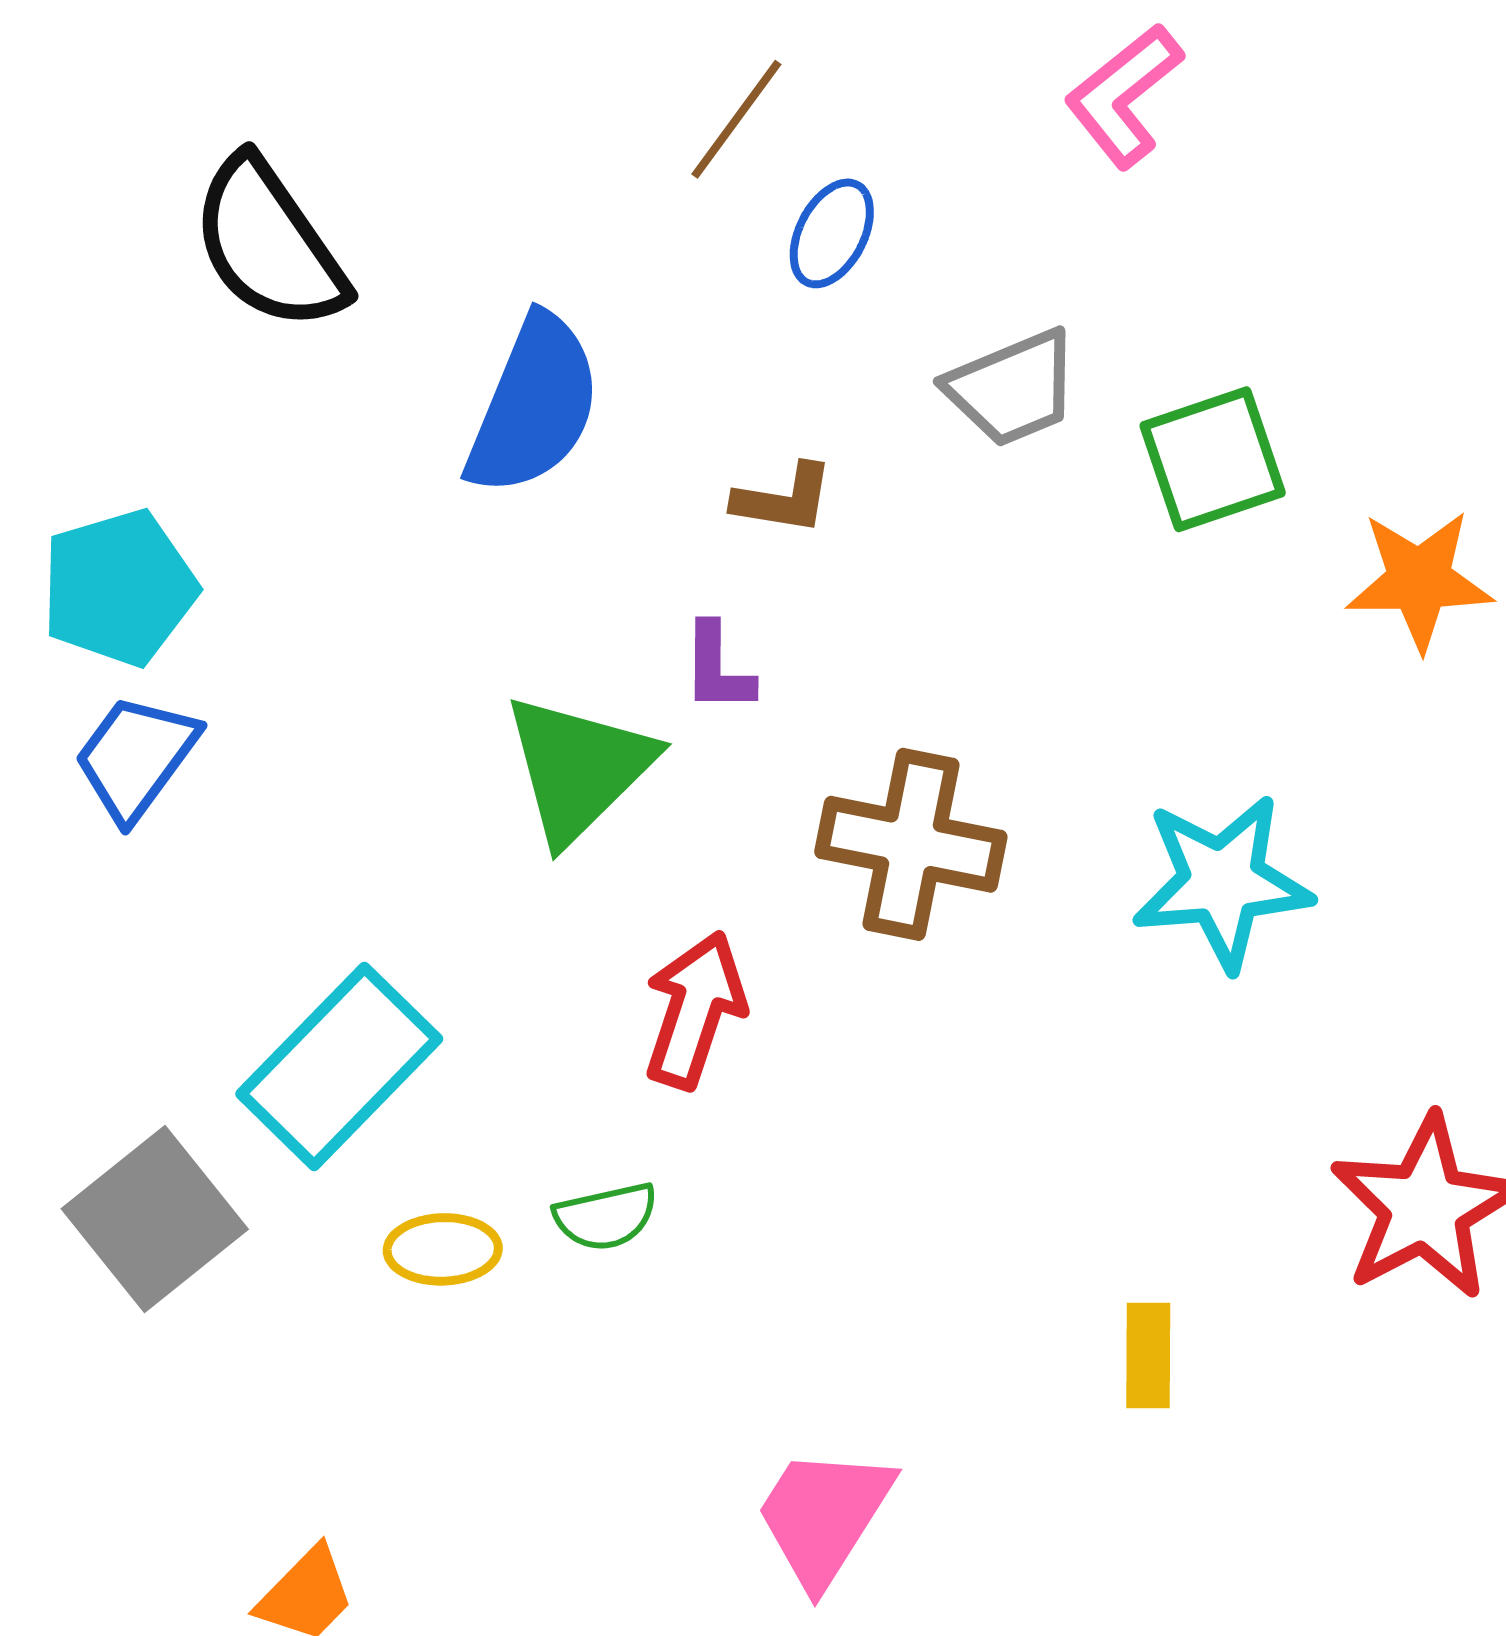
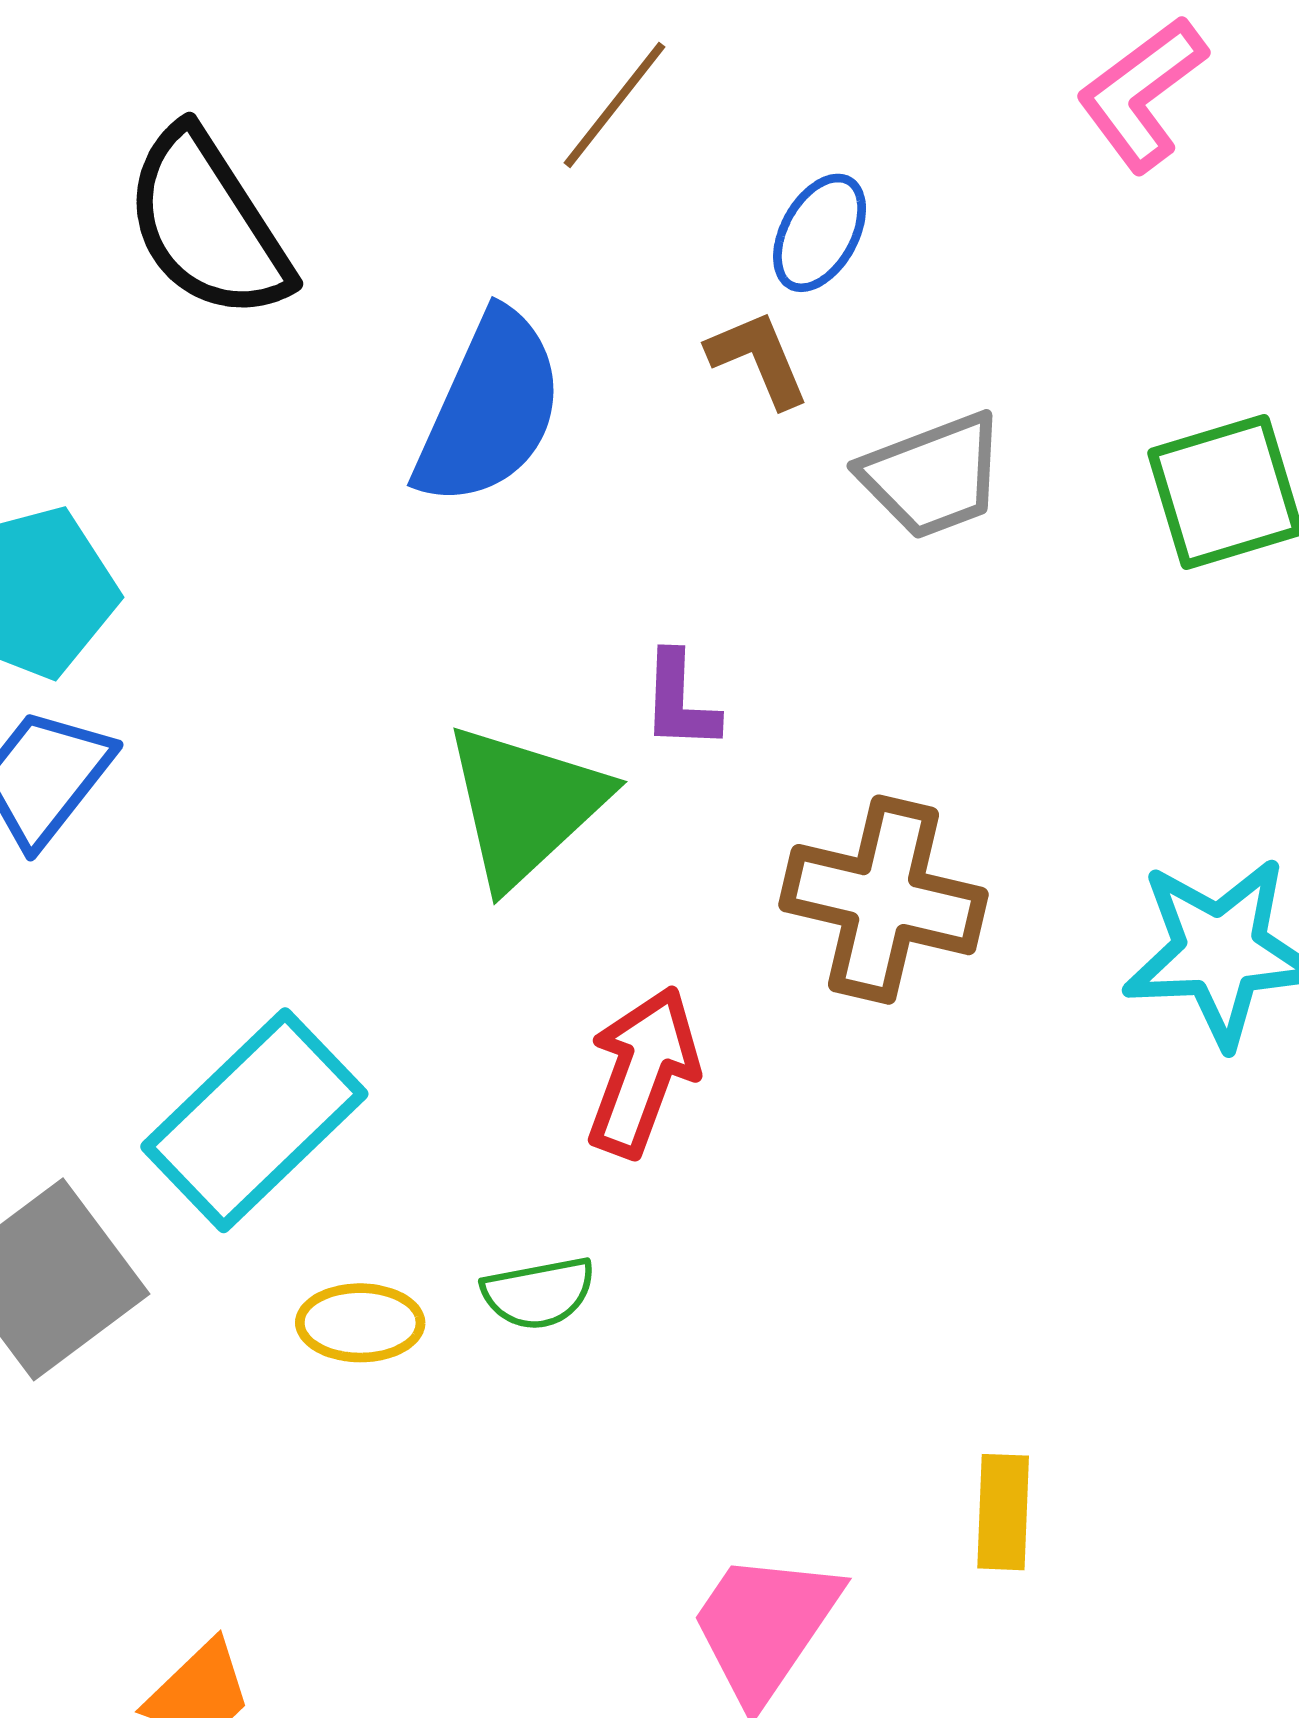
brown line: (736, 119) -> (615, 105), moved
gray trapezoid: (1012, 388) -> (933, 476), moved
brown L-shape: (784, 499) -> (758, 359), moved, turned -124
yellow rectangle: (1148, 1356) -> (1003, 1512), moved

